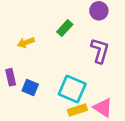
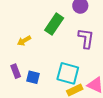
green rectangle: (65, 28) -> (54, 24), size x1.5

